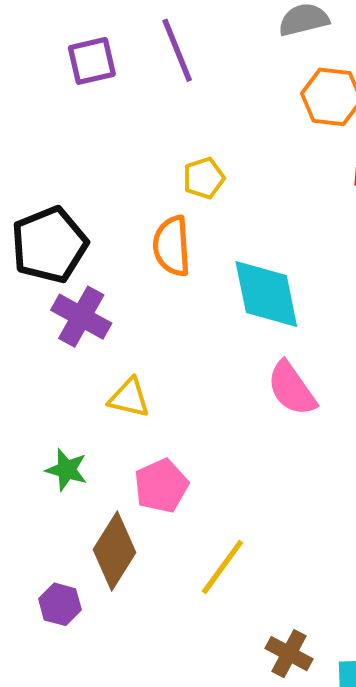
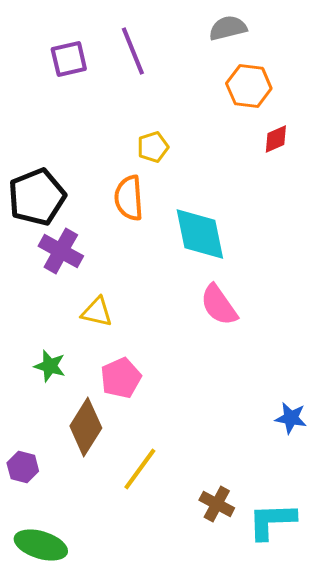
yellow line: (222, 567) -> (140, 469), moved
purple hexagon: (60, 604) -> (23, 467), moved

